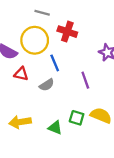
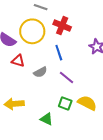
blue line: (55, 63) -> (59, 53), moved
purple line: (85, 80) -> (66, 77), moved, turned -35
green triangle: (55, 128) -> (47, 119), moved

